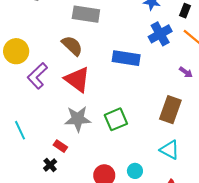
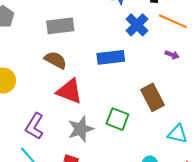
purple L-shape: (37, 76) -> (35, 126), moved
brown rectangle: (170, 110) -> (152, 97), moved, turned -32
green square: (116, 119) -> (117, 119), turned -30

